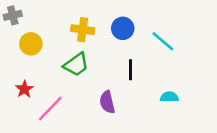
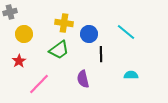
blue circle: (123, 28) -> (89, 34), moved
red star: (24, 89) -> (19, 61), moved

